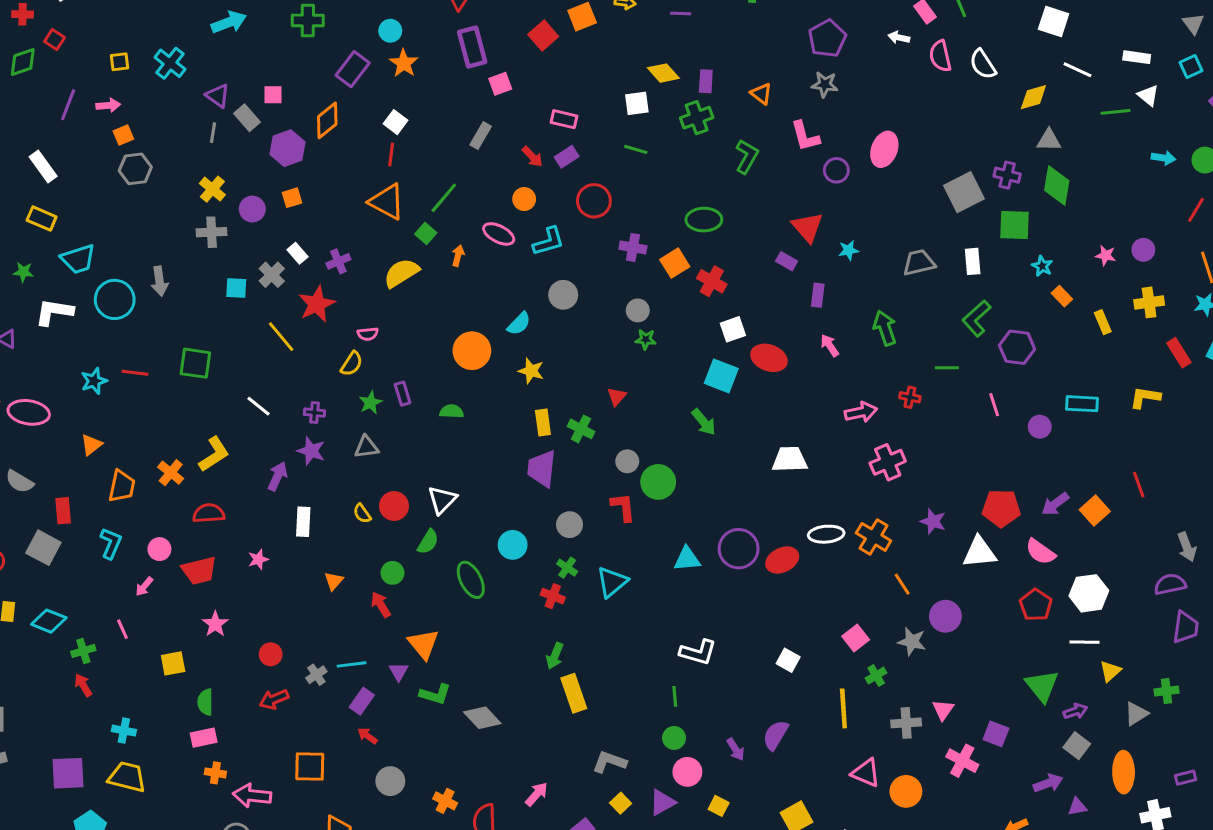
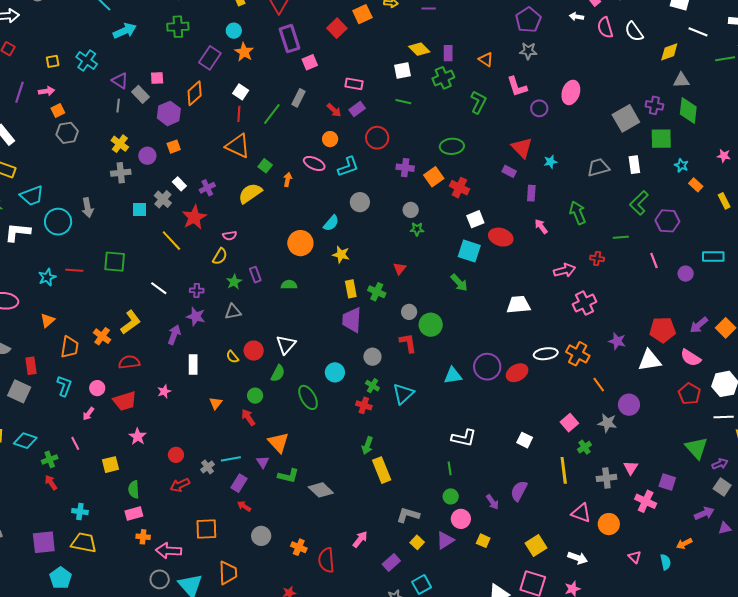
green line: (444, 198) -> (272, 114), moved

